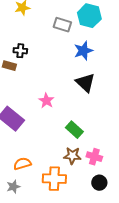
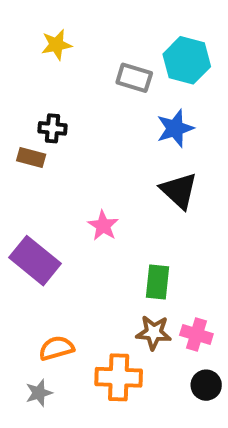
green rectangle: (74, 130) -> (158, 282), turned 54

